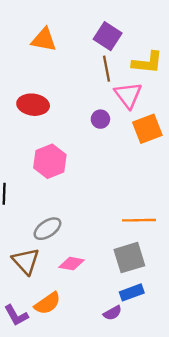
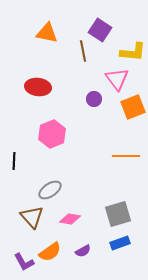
brown line: (106, 69) -> (83, 51), moved
orange line: (139, 220) -> (126, 156), moved
purple semicircle: (112, 313) -> (83, 251), moved

